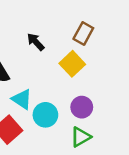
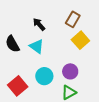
yellow square: (72, 64) -> (80, 40), moved
cyan triangle: (22, 99) -> (37, 46), moved

